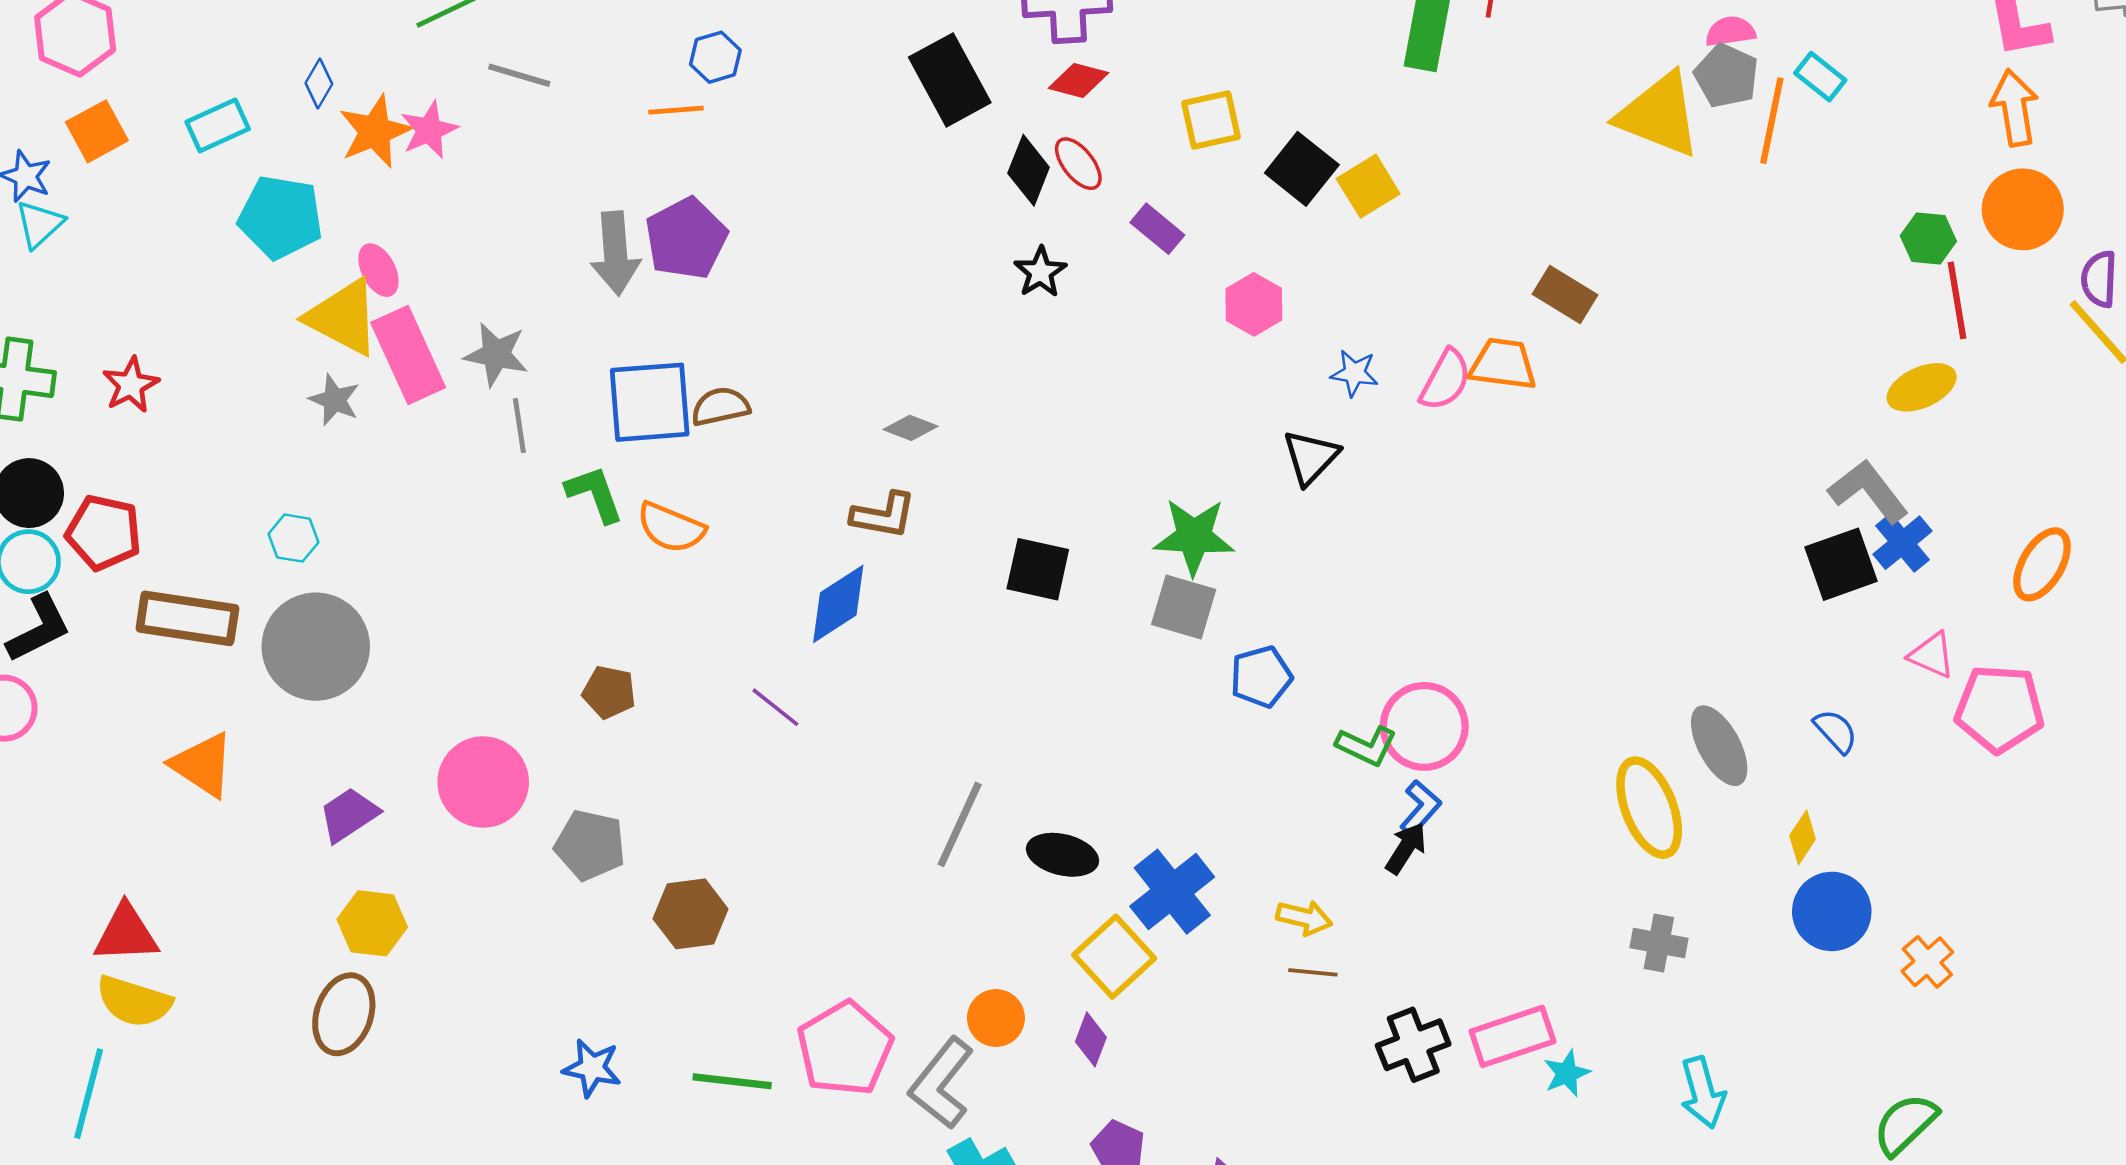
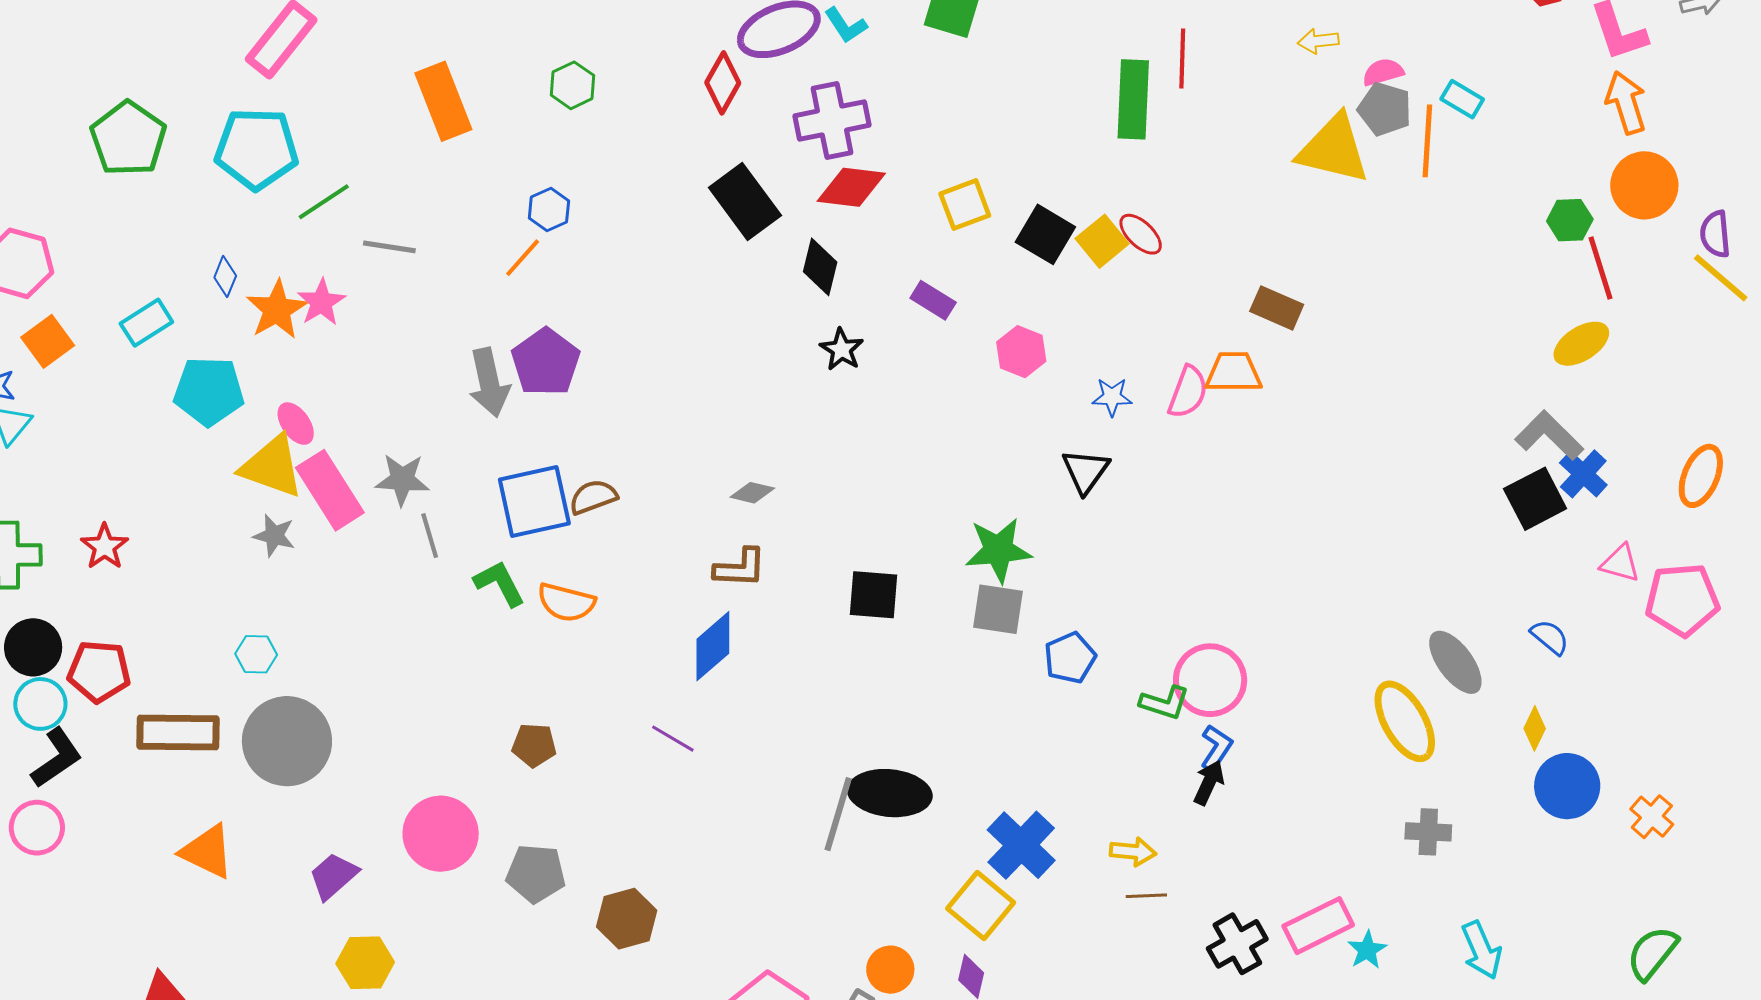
red diamond: (1079, 81) -> (851, 187), size x1.4
orange line: (676, 110) -> (523, 258), turned -36
red ellipse: (1078, 164) -> (1141, 234), moved
black ellipse: (1063, 855) -> (890, 793), moved, size x1.4

